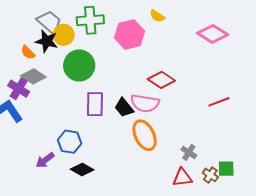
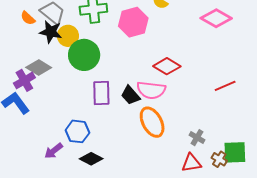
yellow circle: (64, 35) -> (68, 36), moved
orange semicircle: (28, 52) -> (28, 18), moved
purple cross: (19, 89) -> (24, 80), turned 30
green square: (226, 169) -> (235, 152), size x1.4

